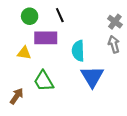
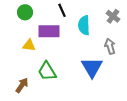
green circle: (30, 16) -> (25, 12), moved
gray arrow: (114, 44) -> (110, 46), moved
cyan semicircle: (78, 51) -> (84, 25), moved

